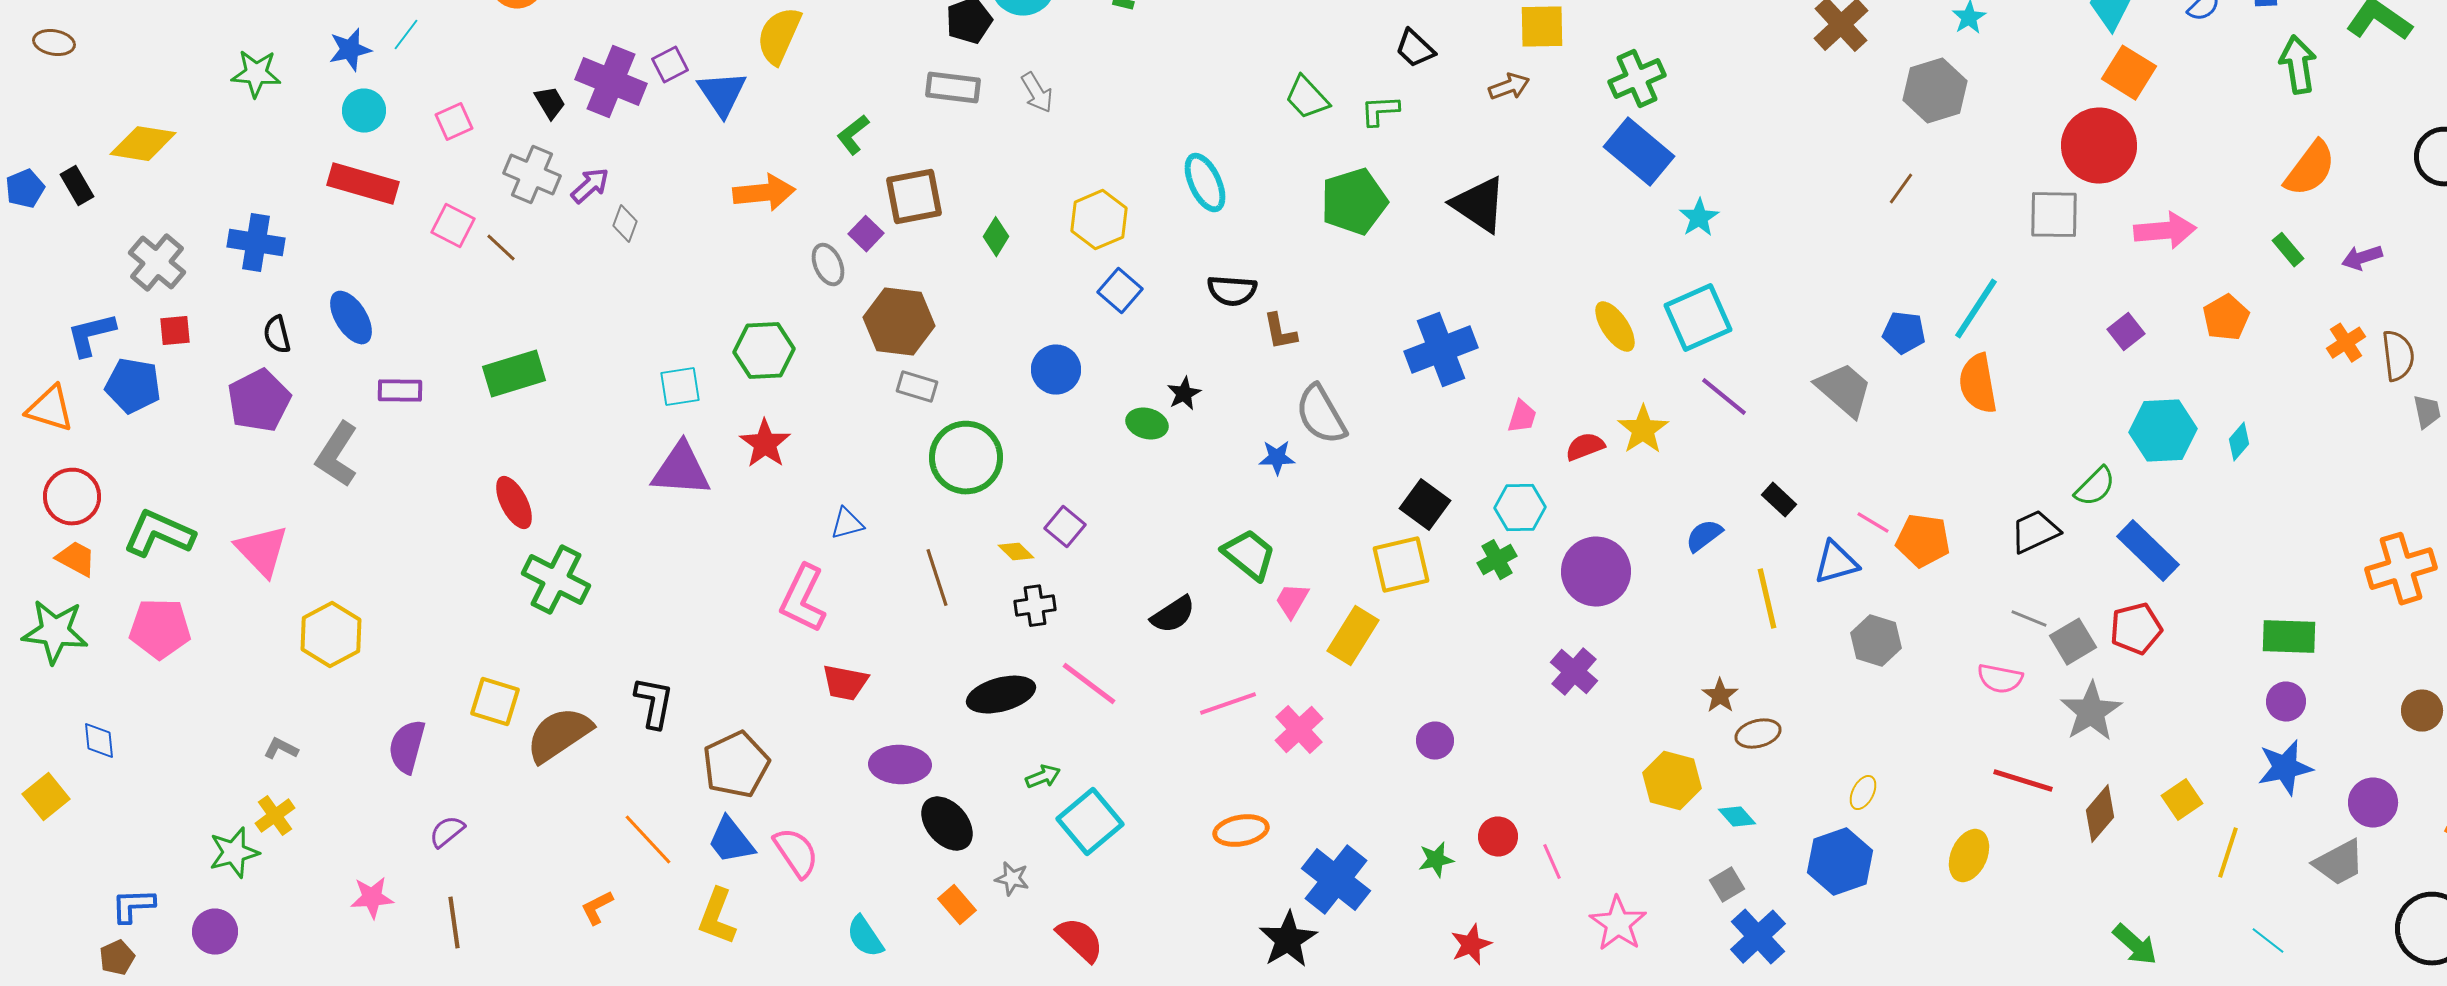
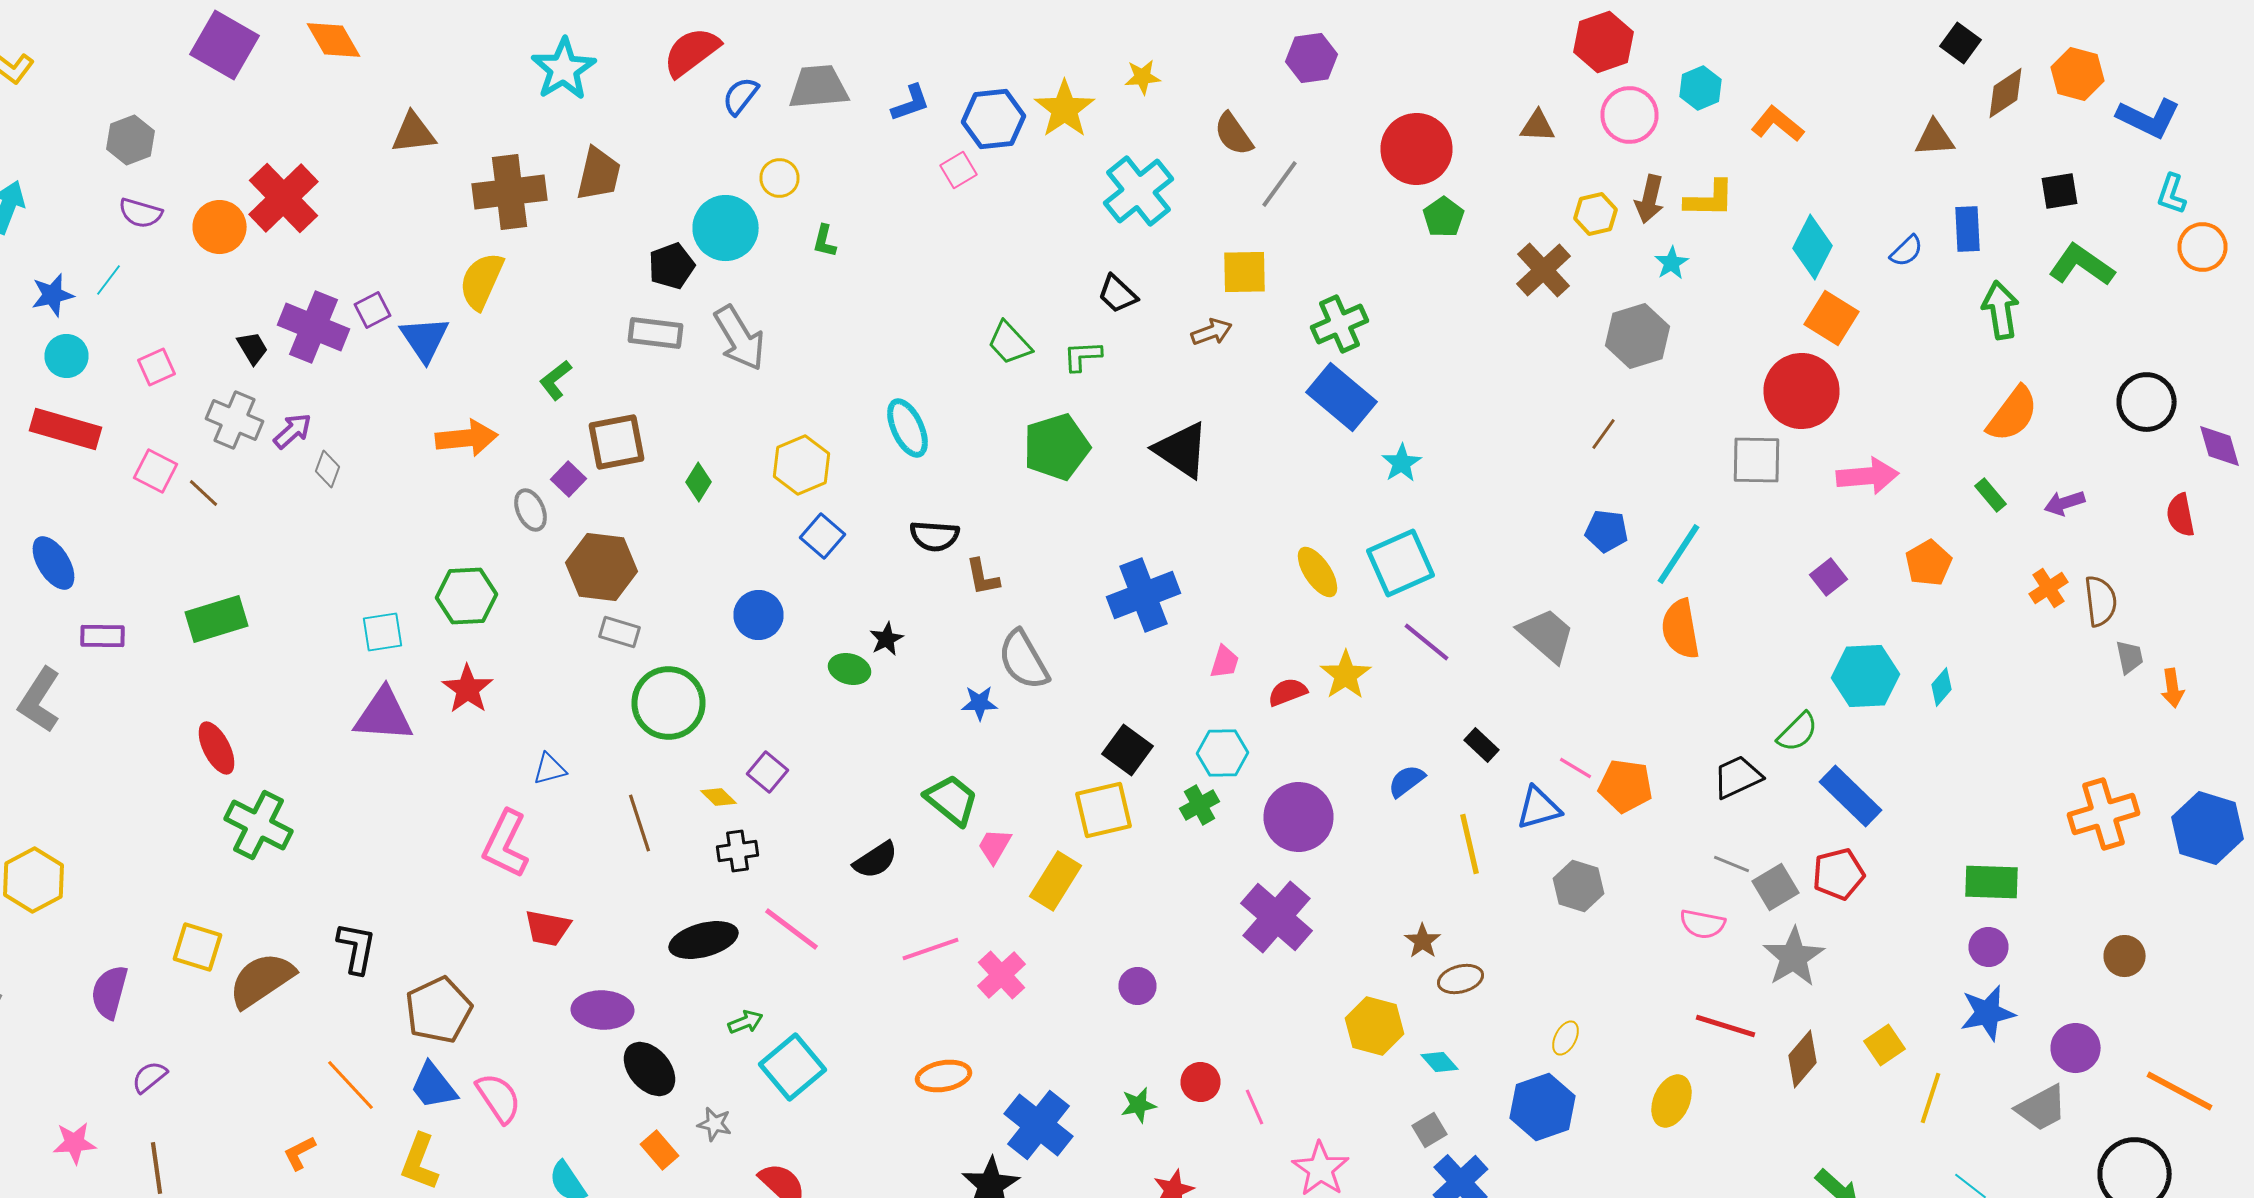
gray arrow: (1037, 93) -> (740, 338), size x1.6
blue pentagon: (1904, 333) -> (1606, 531), moved
purple cross: (1574, 672) -> (1276, 917), size x1.5

